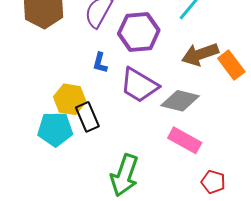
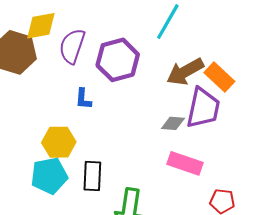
purple trapezoid: (139, 85) -> (203, 108), moved, turned -99
gray diamond: (180, 101) -> (173, 123), size x0.6
black rectangle: (87, 117) -> (92, 176), moved, turned 36

